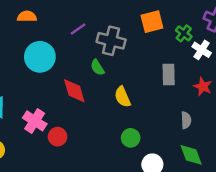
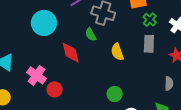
green cross: (184, 33) -> (150, 20), moved
yellow semicircle: (123, 97) -> (117, 52), moved
gray semicircle: (186, 120) -> (169, 83), moved

